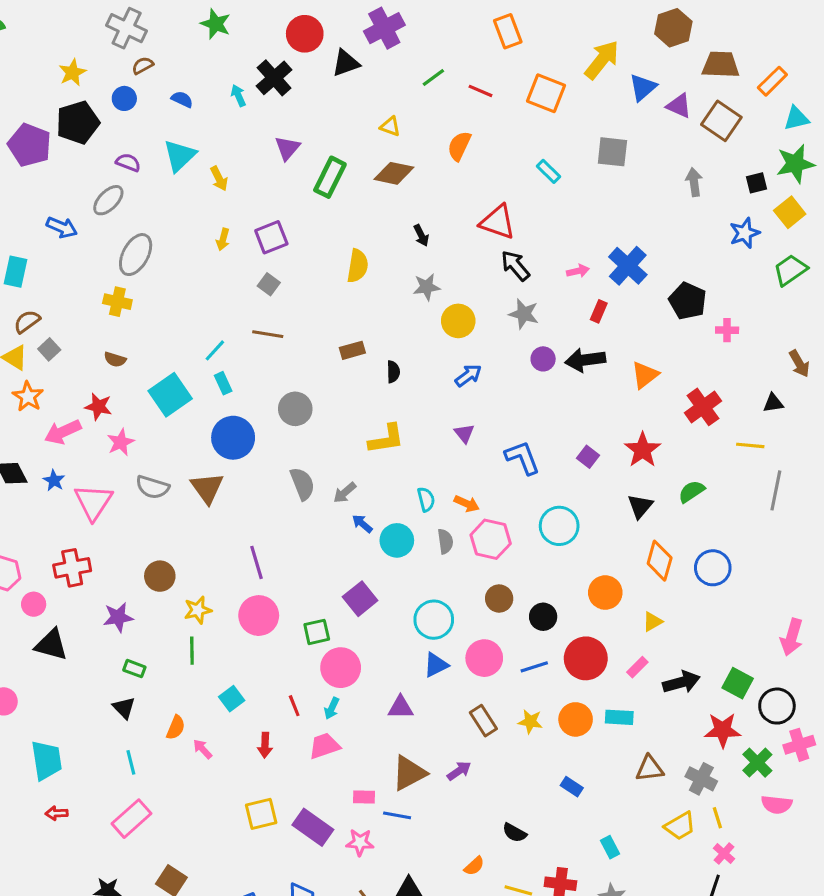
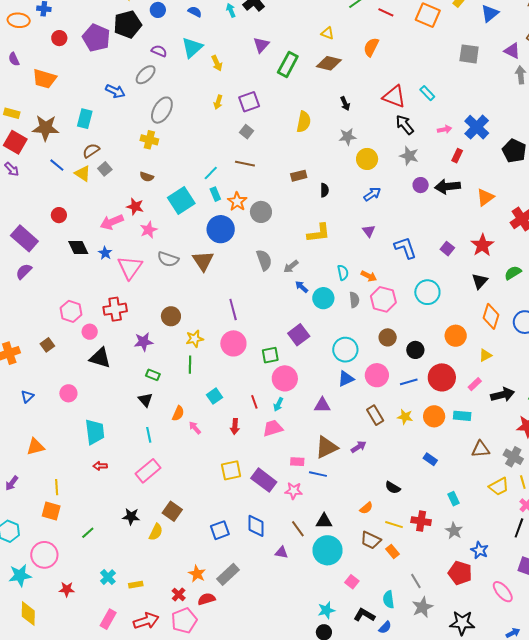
purple triangle: (679, 106) -> (512, 51), moved
cyan rectangle: (549, 171) -> (427, 93), moved
orange star: (28, 396) -> (237, 202), moved

